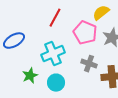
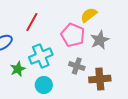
red line: (55, 18) -> (32, 22), moved
green star: (30, 76) -> (18, 69), moved

